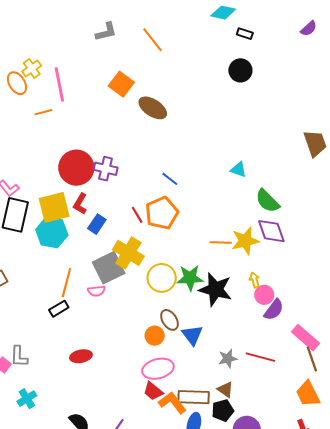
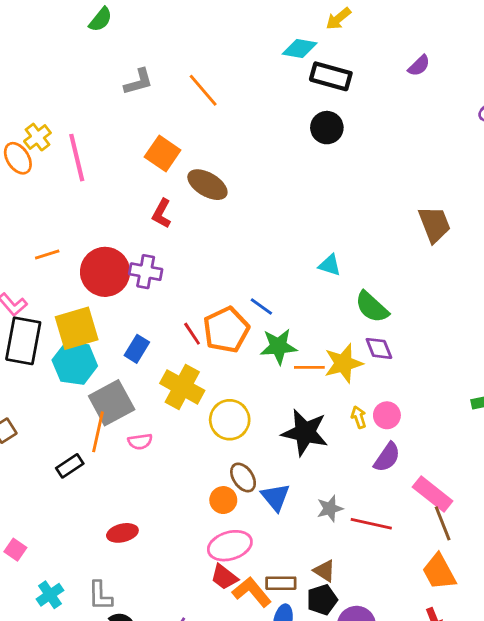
black rectangle: (245, 34) -> (331, 76), size x1.8
orange line: (43, 112) -> (47, 254), moved
blue line: (170, 179) -> (261, 306), moved
red L-shape: (80, 204) -> (162, 214), moved
purple diamond: (271, 231) -> (379, 348), size x0.7
gray square: (109, 268) -> (112, 403), moved
green star: (190, 278) -> (278, 346), moved
pink circle: (264, 295) -> (387, 415), moved
black rectangle: (59, 309) -> (70, 466), moved
gray L-shape: (19, 357) -> (100, 596), moved
gray star: (228, 359) -> (330, 508), moved
brown rectangle: (194, 397) -> (281, 583), size x0.7

